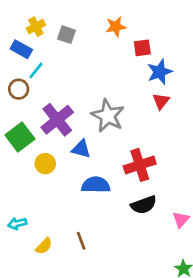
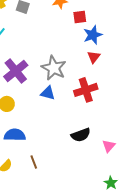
blue triangle: (81, 149) -> (48, 93), moved
red cross: (140, 165) -> (86, 90), moved
blue semicircle: (96, 185) -> (15, 135), moved

